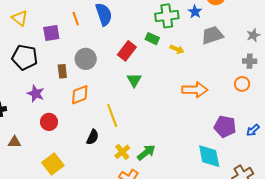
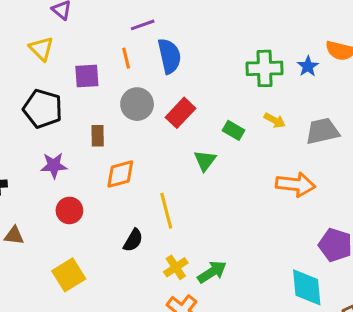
gray trapezoid: (212, 35) -> (322, 131), moved
green rectangle: (152, 39) -> (233, 130), moved
red rectangle: (127, 51) -> (180, 113), moved
gray circle: (86, 59) -> (137, 104), moved
purple star: (36, 94) -> (54, 165), turned -30

